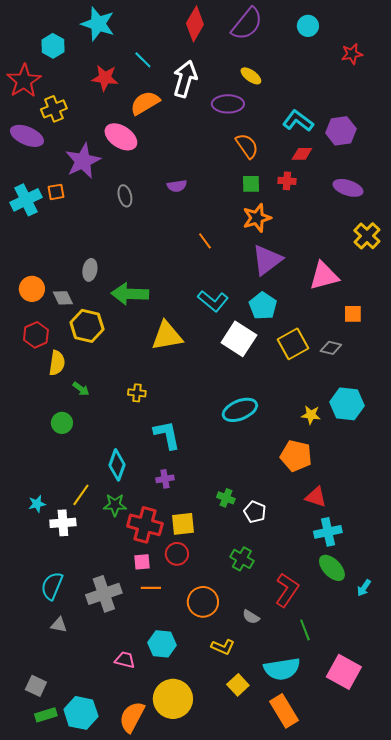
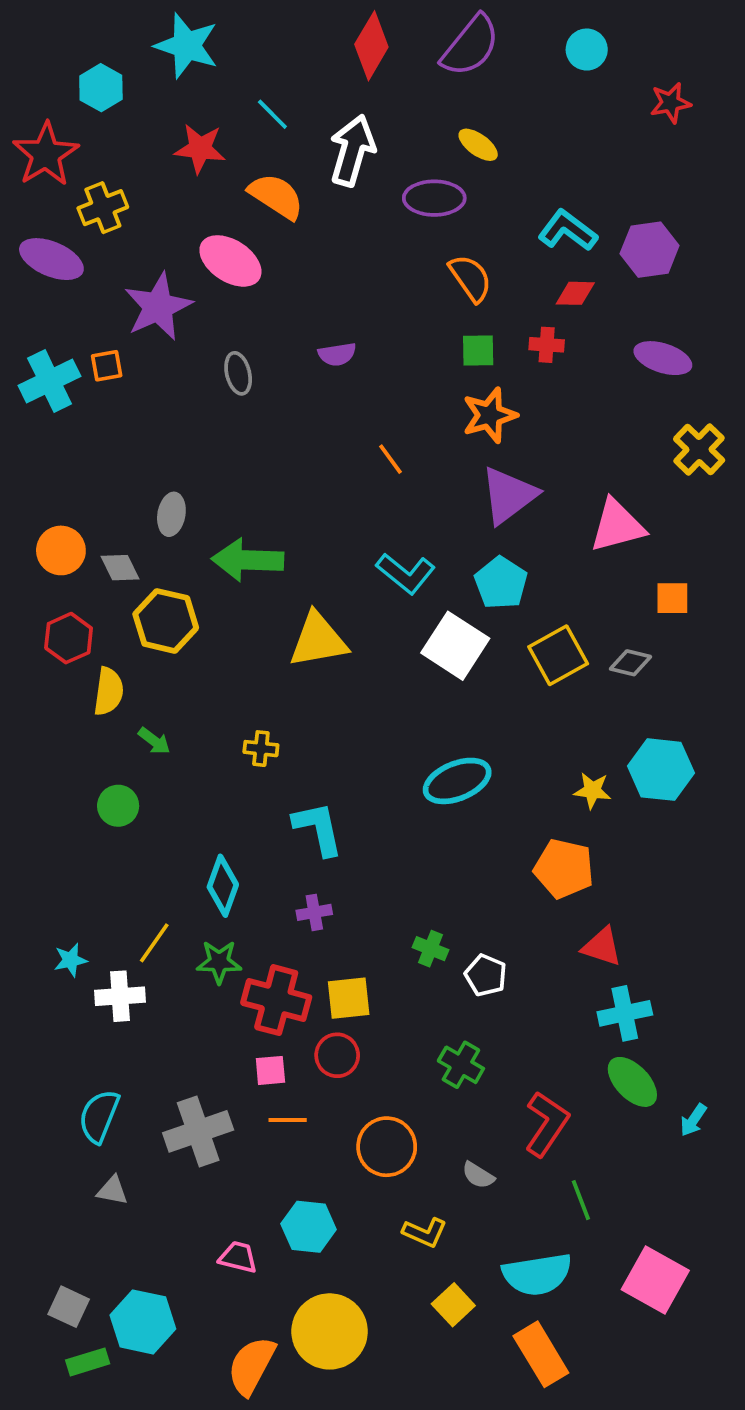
orange semicircle: (145, 103) -> (276, 196), turned 64
cyan hexagon: (81, 713) -> (143, 1322), moved

